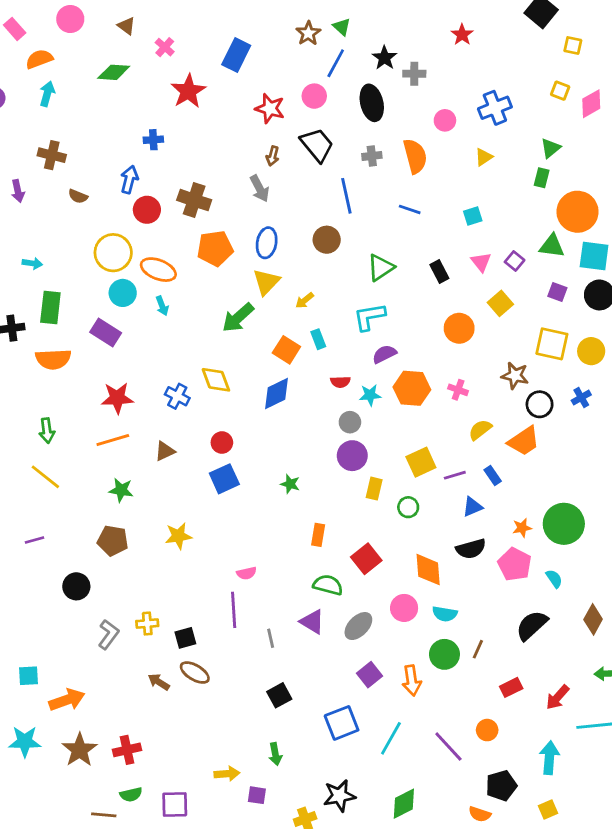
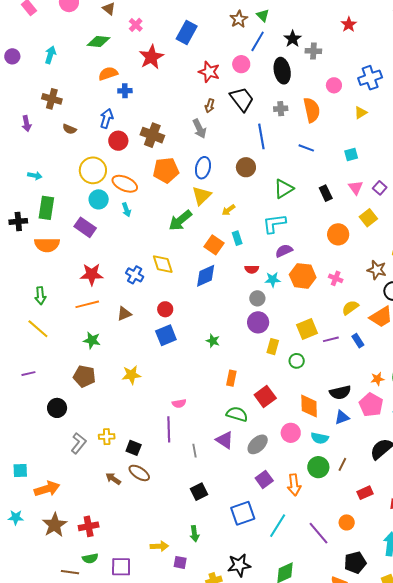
orange semicircle: (39, 59) -> (108, 74), moved
blue triangle: (473, 507) -> (342, 417), moved
black square: (185, 638) -> (134, 448), turned 35
cyan star: (25, 742) -> (16, 517), size x0.7

